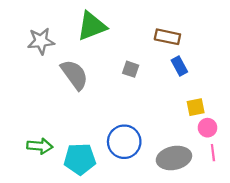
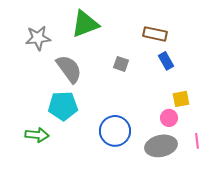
pink circle: (208, 128) -> (169, 118), moved
cyan pentagon: (80, 159) -> (63, 106), moved

